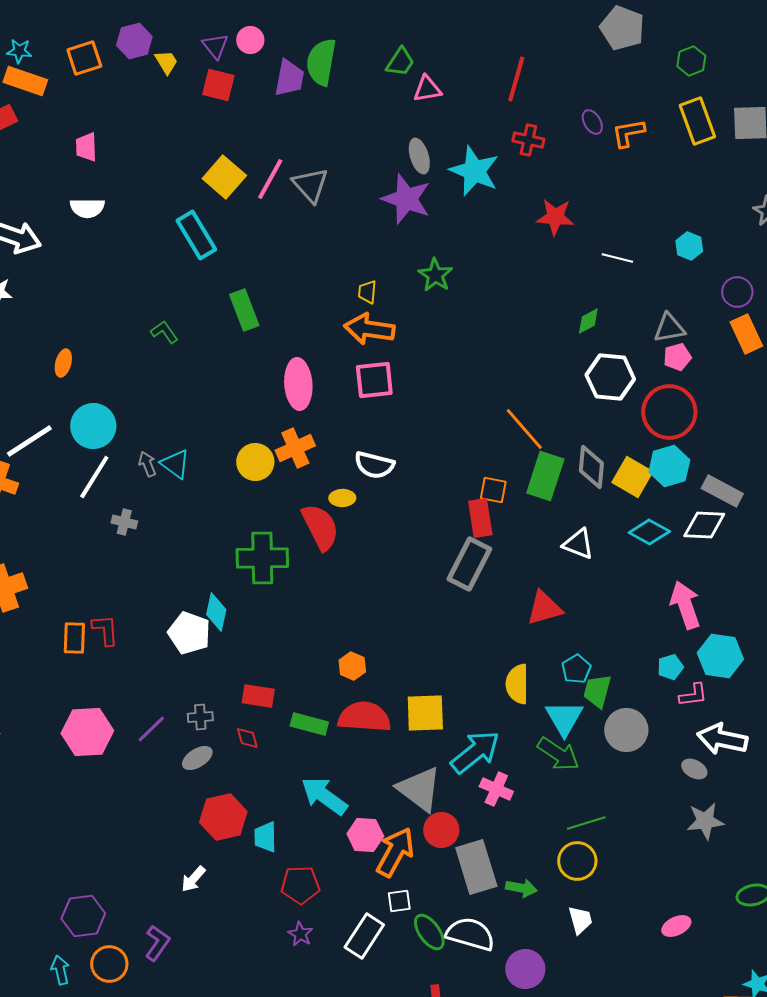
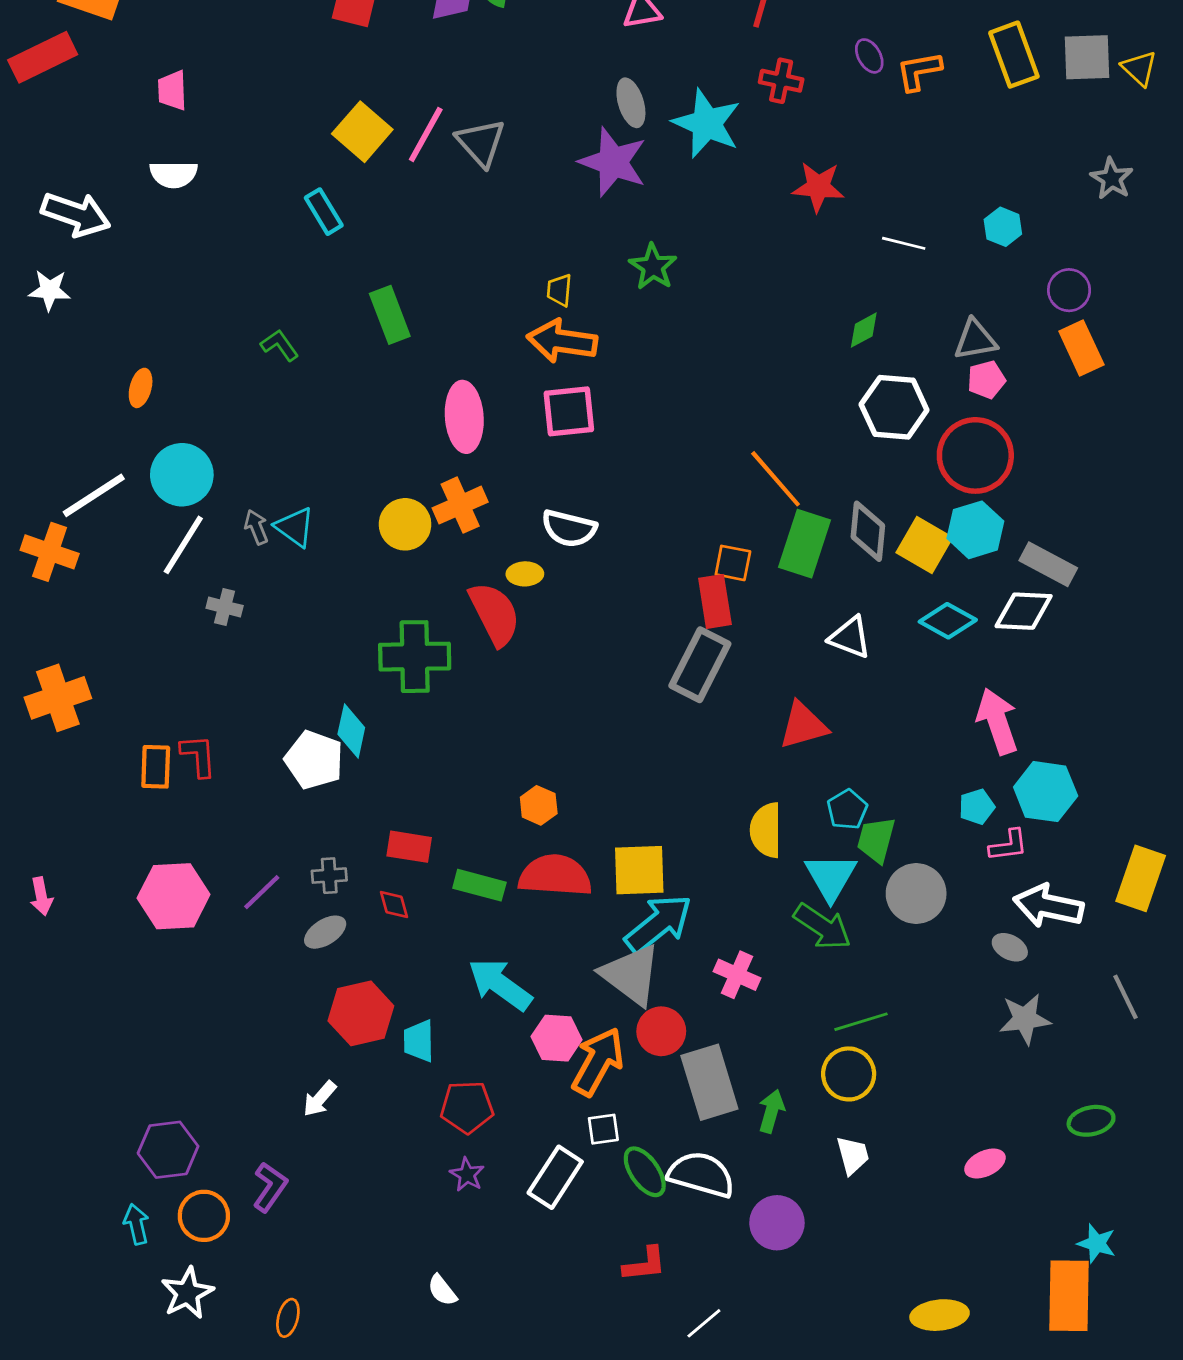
cyan rectangle: (196, 235) -> (324, 212), size x0.7
cyan arrow: (475, 752) -> (658, 924), moved
green arrow: (521, 888) -> (771, 1111), turned -84

